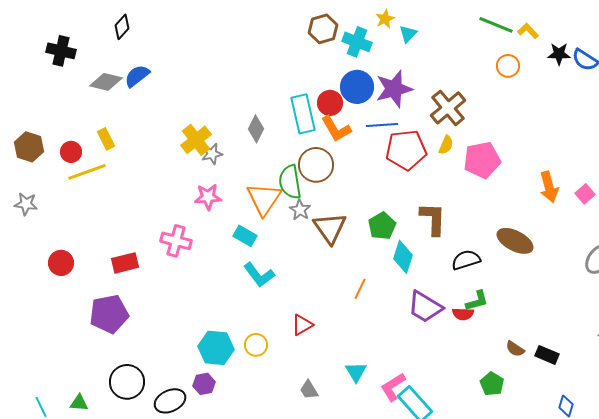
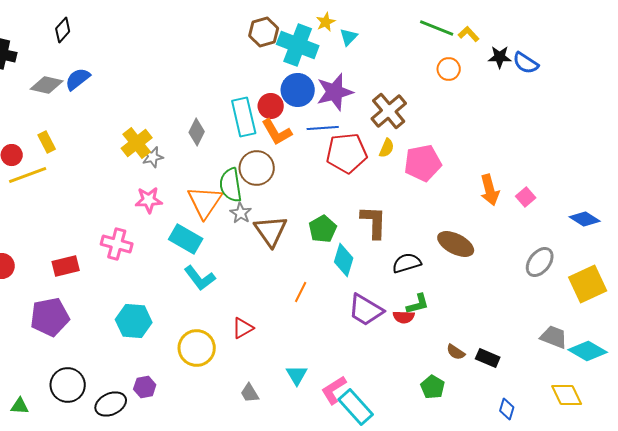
cyan cross: (357, 42) -> (298, 45), size x1.4
cyan rectangle: (245, 236) -> (186, 239), size x1.4
yellow circle: (256, 345) -> (197, 348), size x1.6
cyan hexagon: (216, 348) -> (134, 321), moved

